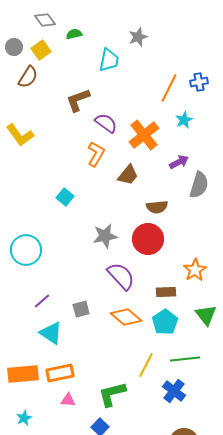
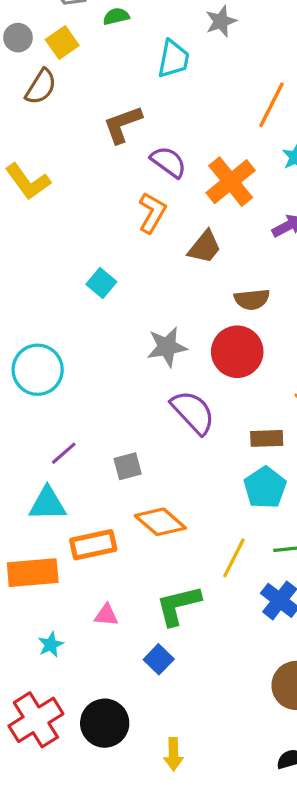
orange diamond: (126, 317) -> (160, 522), moved
cyan triangle: (51, 333) -> (47, 504), moved, turned -35
orange rectangle: (60, 373) -> (93, 545), moved
cyan star: (24, 418) -> (51, 645), moved

